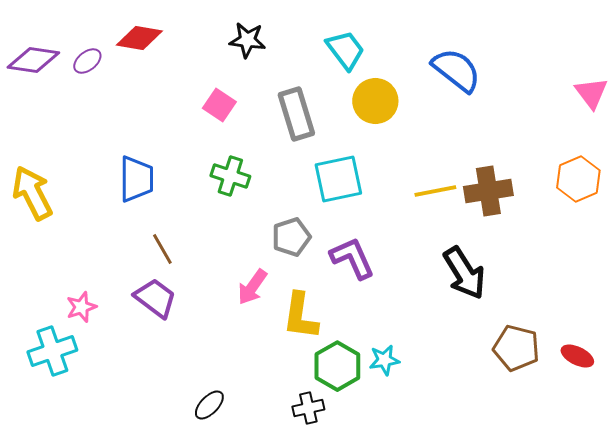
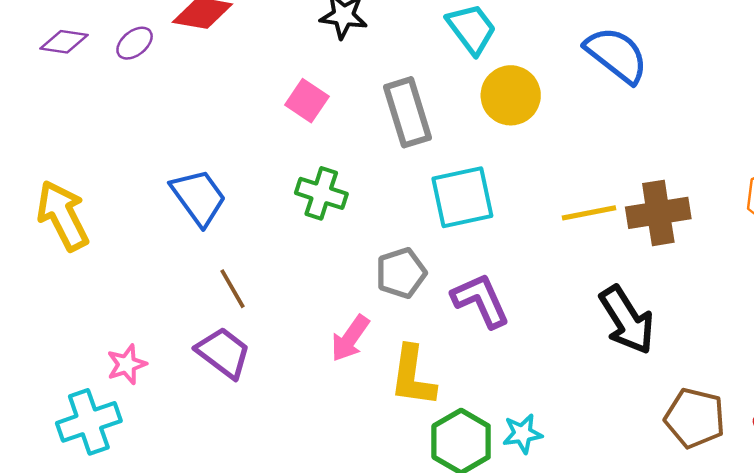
purple diamond: (33, 60) -> (64, 42), size x0.7
blue trapezoid: (136, 179) -> (199, 197), turned -36

